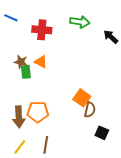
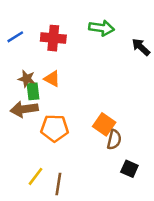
blue line: (11, 18) -> (15, 37), moved, turned -56
orange pentagon: (38, 112) -> (55, 128), moved
brown arrow: (19, 117) -> (24, 109), moved, turned 85
yellow line: (20, 147) -> (36, 176), moved

